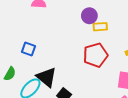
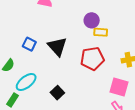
black triangle: (47, 77) -> (57, 47), moved

